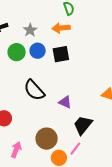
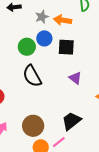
orange arrow: (61, 28) -> (63, 20), moved
green circle: (17, 52) -> (27, 47), moved
purple triangle: (65, 102) -> (75, 78), moved

